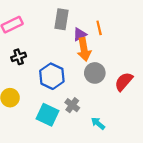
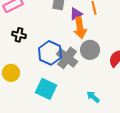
black cross: (19, 57) -> (19, 35), turned 32
gray cross: (72, 105) -> (67, 58), moved, size x1.5

